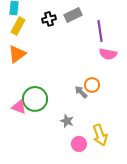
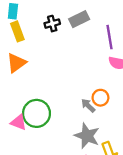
yellow rectangle: (18, 26) -> (17, 31), turned -48
gray star: (67, 121) -> (87, 136), moved, size x1.6

